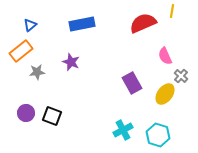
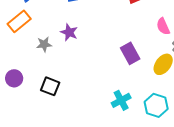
gray star: (37, 72) -> (44, 44), moved
purple circle: (26, 113) -> (14, 78), moved

